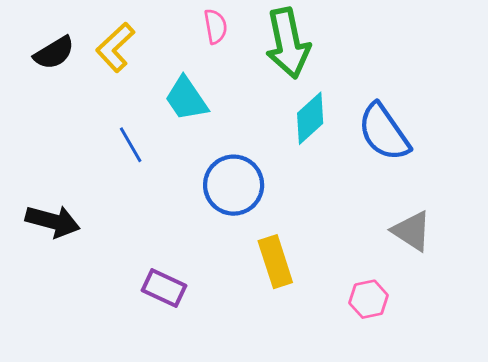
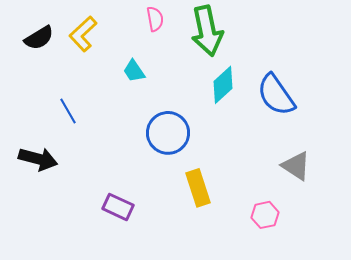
cyan trapezoid: (186, 99) -> (134, 71), size x0.7
blue line: (131, 145) -> (68, 111), moved

